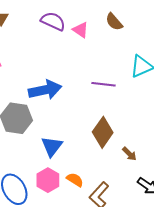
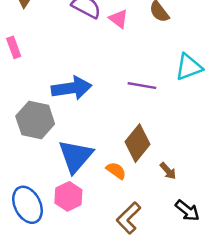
blue triangle: (52, 146) -> (76, 156), size x1.4
orange semicircle: (75, 180) -> (116, 171), moved

